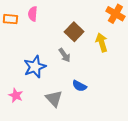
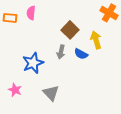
gray arrow: (65, 55) -> (61, 52), turned 48
blue semicircle: (79, 86) -> (81, 54), moved

